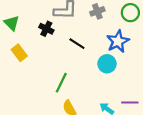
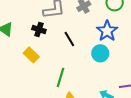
black line: (77, 44) -> (69, 39), turned 35
yellow rectangle: (19, 53) -> (31, 55), moved

